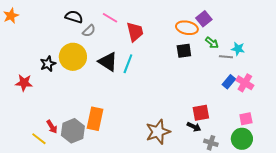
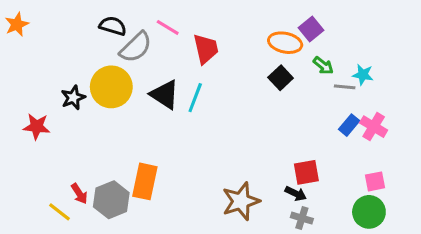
gray semicircle: (89, 31) -> (136, 47), size x1.6
black square: (184, 51) -> (281, 78), turned -35
gray cross: (211, 143) -> (302, 218), moved

